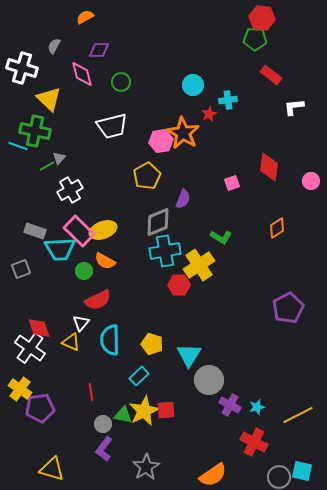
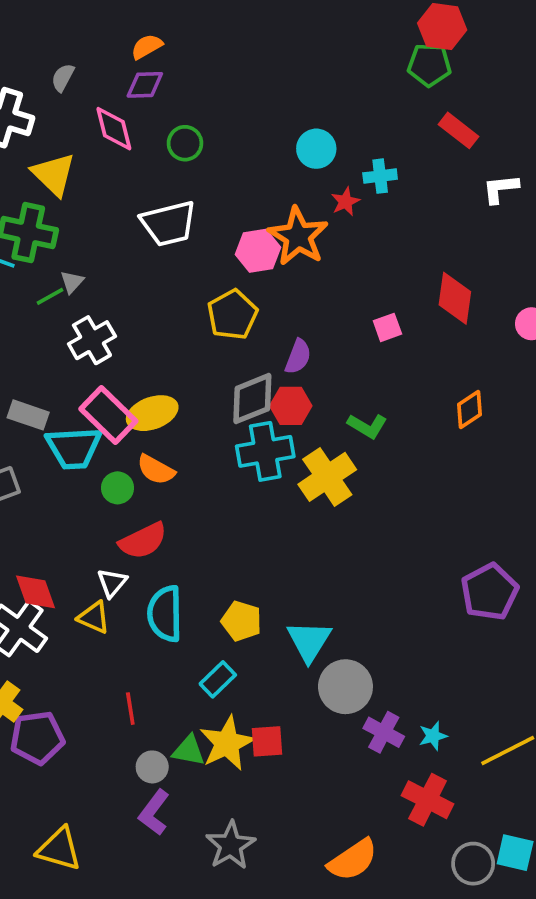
orange semicircle: (85, 17) -> (147, 47), moved
red hexagon: (179, 285) -> (291, 406), moved
purple pentagon: (288, 308) -> (490, 592), moved

